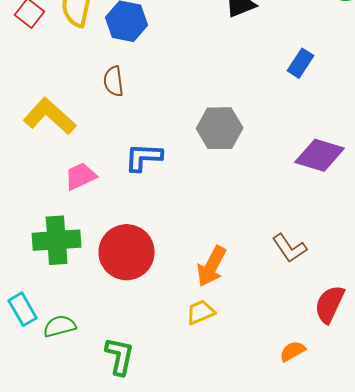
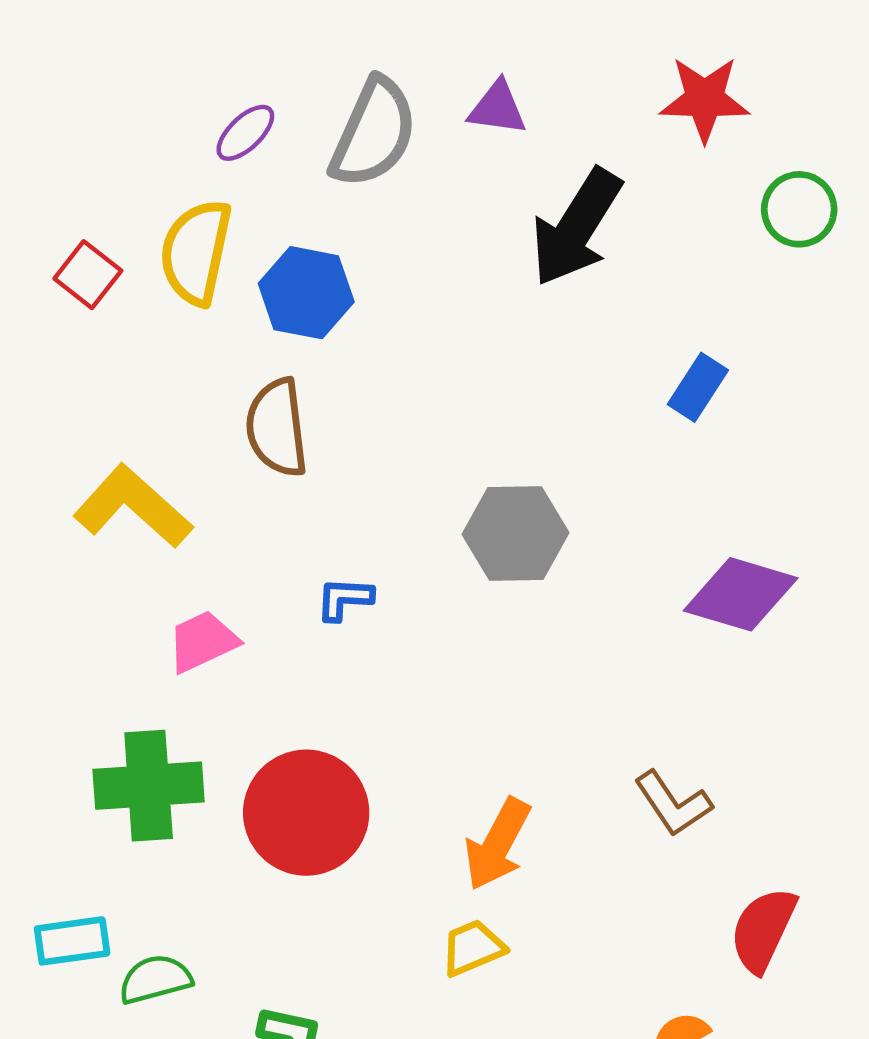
brown semicircle: (114, 81) -> (277, 428), size x1.4
blue L-shape: (144, 157) -> (344, 599), size x0.7
cyan rectangle: (23, 309) -> (72, 941), turned -68

